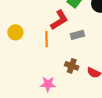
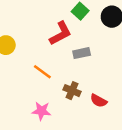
orange line: (46, 39) -> (42, 72), moved, turned -56

